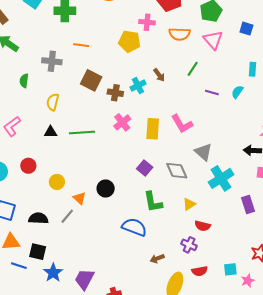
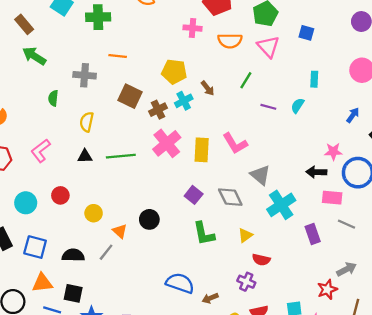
yellow pentagon: (129, 41) -> (174, 72), moved
brown cross: (115, 93) -> (158, 110), turned -35
pink cross: (122, 122) -> (167, 143), size x1.4
blue semicircle: (134, 227) -> (180, 283), moved

